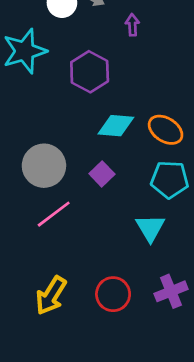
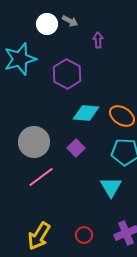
red circle: (113, 294) -> (84, 235), size x0.7

